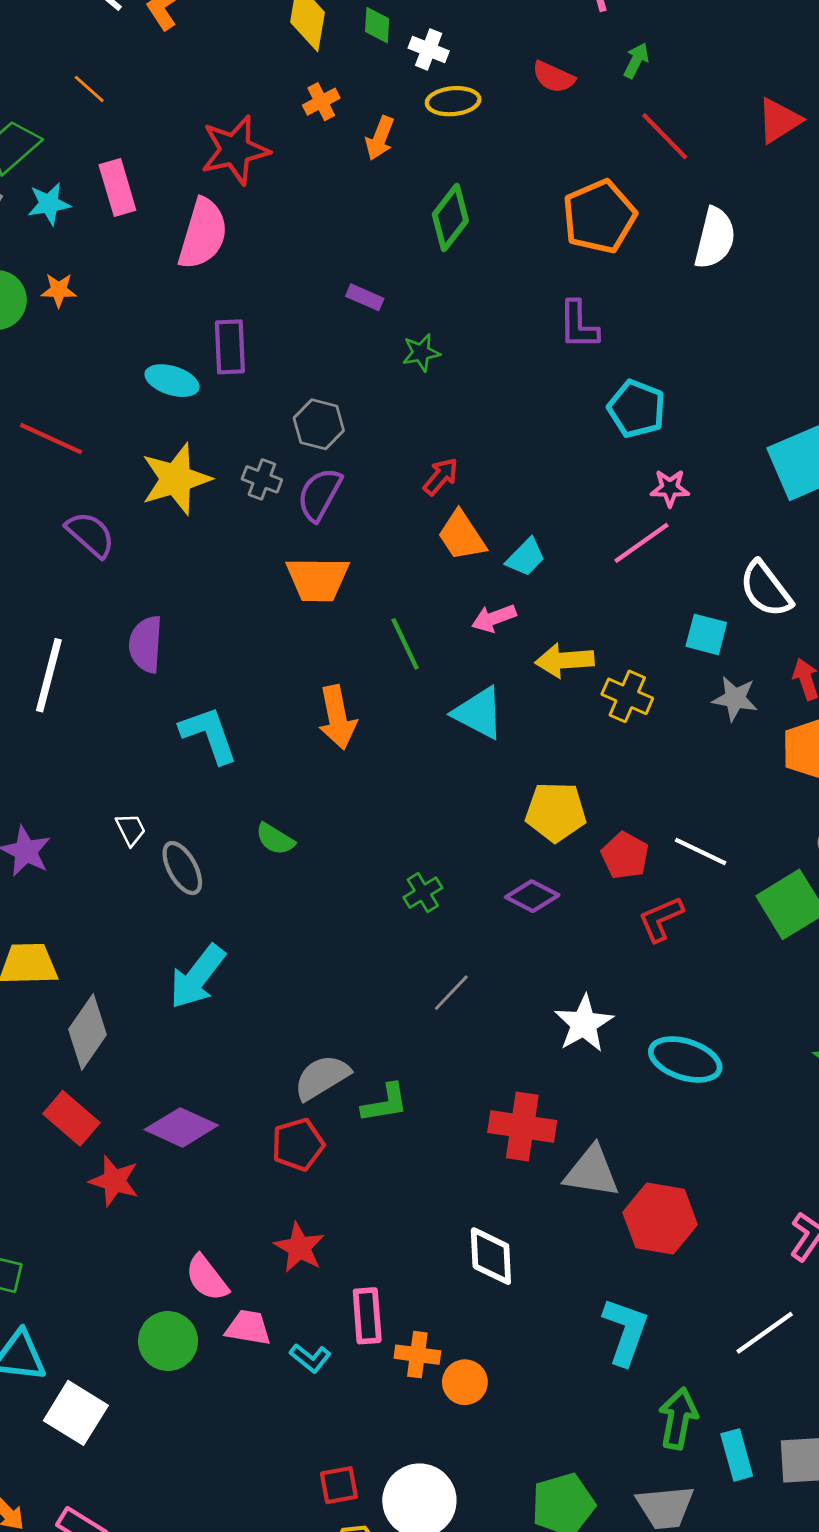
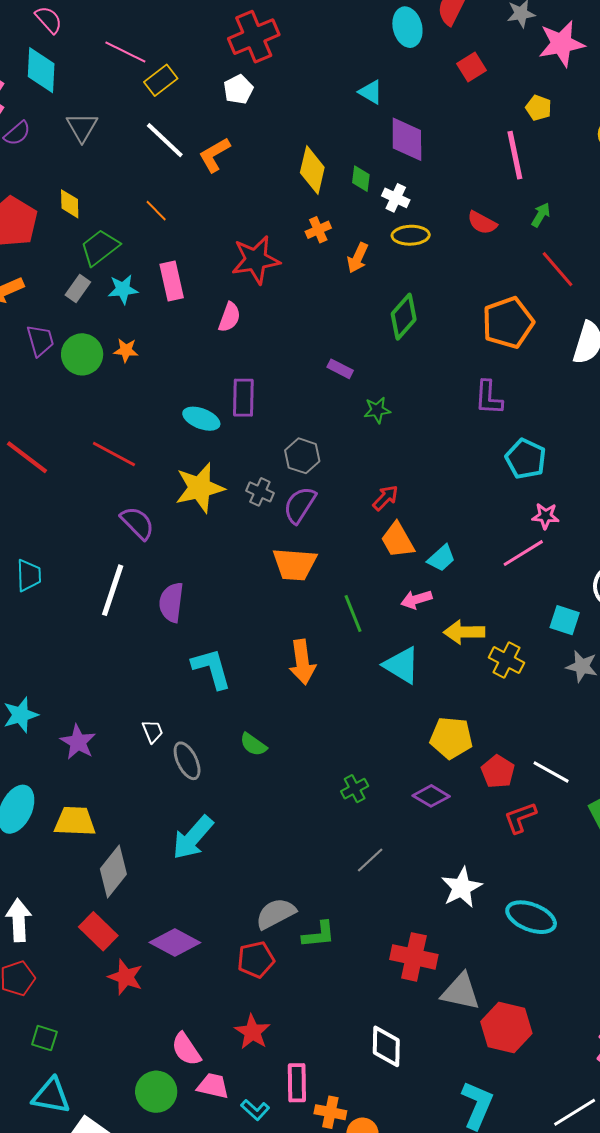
pink semicircle: (203, 234) -> (229, 317), size x0.6
white line: (49, 675) -> (113, 590), moved

